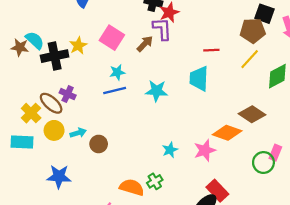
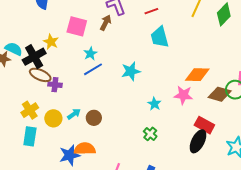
red line: (211, 50) -> (151, 11), moved
cyan star: (156, 91) -> (131, 71), moved
brown ellipse: (51, 103) -> (40, 75), moved
yellow cross: (31, 113) -> (30, 110), turned 30
brown diamond: (252, 114) -> (220, 94), moved
cyan rectangle: (22, 142) -> (30, 136), turned -66
pink star: (205, 150) -> (183, 95), turned -30
orange semicircle: (132, 187) -> (85, 149), moved

